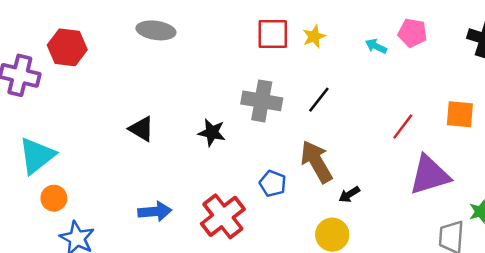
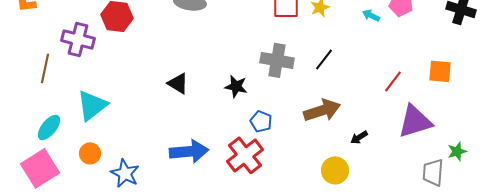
brown arrow: (316, 162) -> (322, 110), turned 102
blue pentagon: (273, 184) -> (261, 121), moved
black arrow: (349, 195) -> (359, 137), moved
orange circle: (54, 198) -> (90, 153), moved
blue arrow: (155, 212) -> (189, 151), size x1.4

